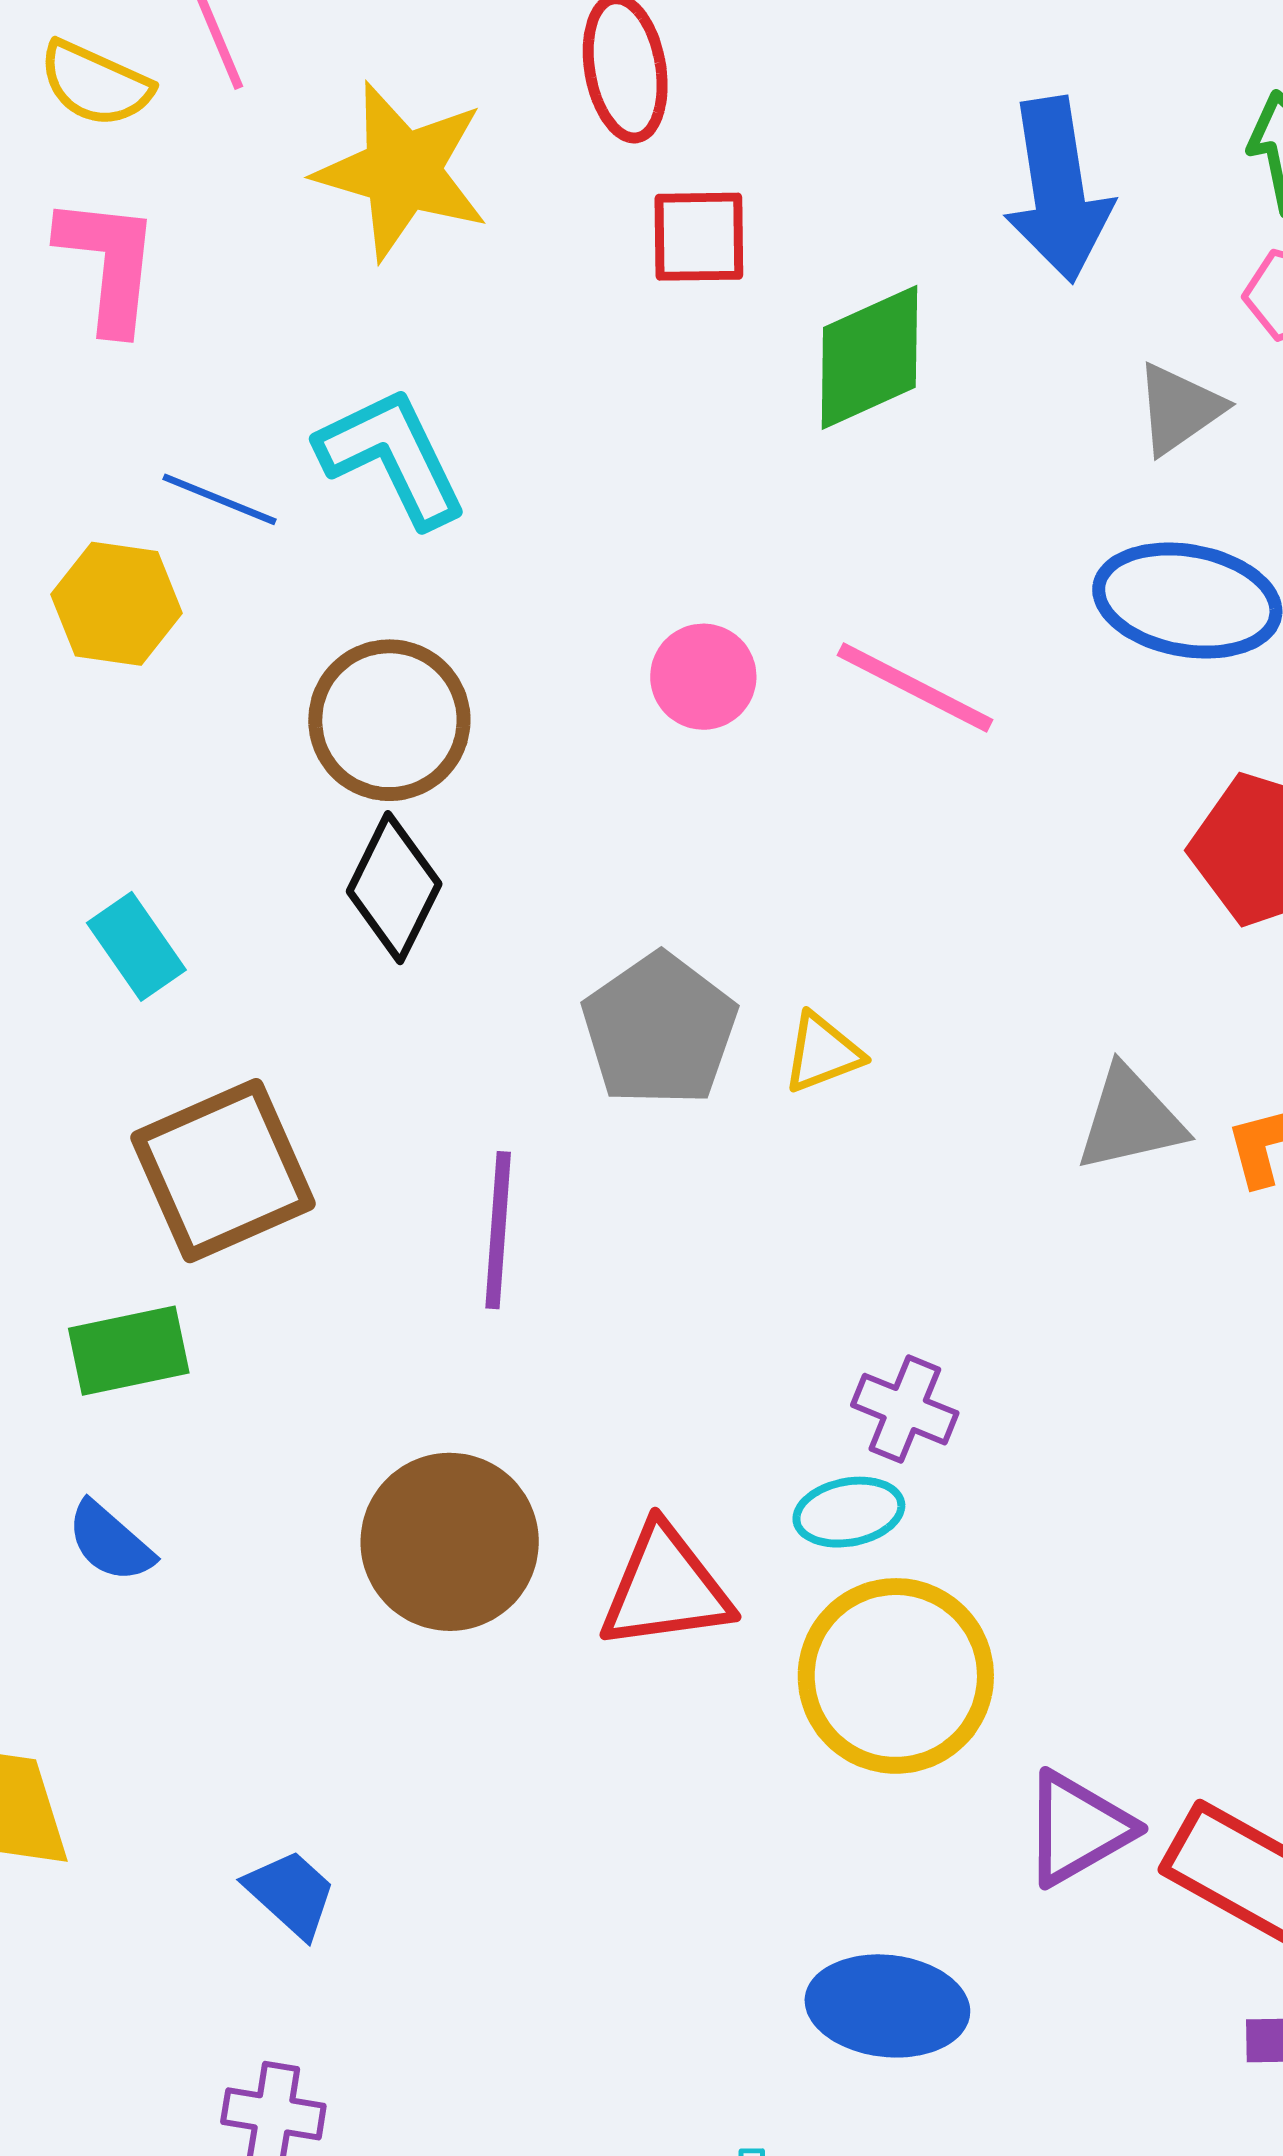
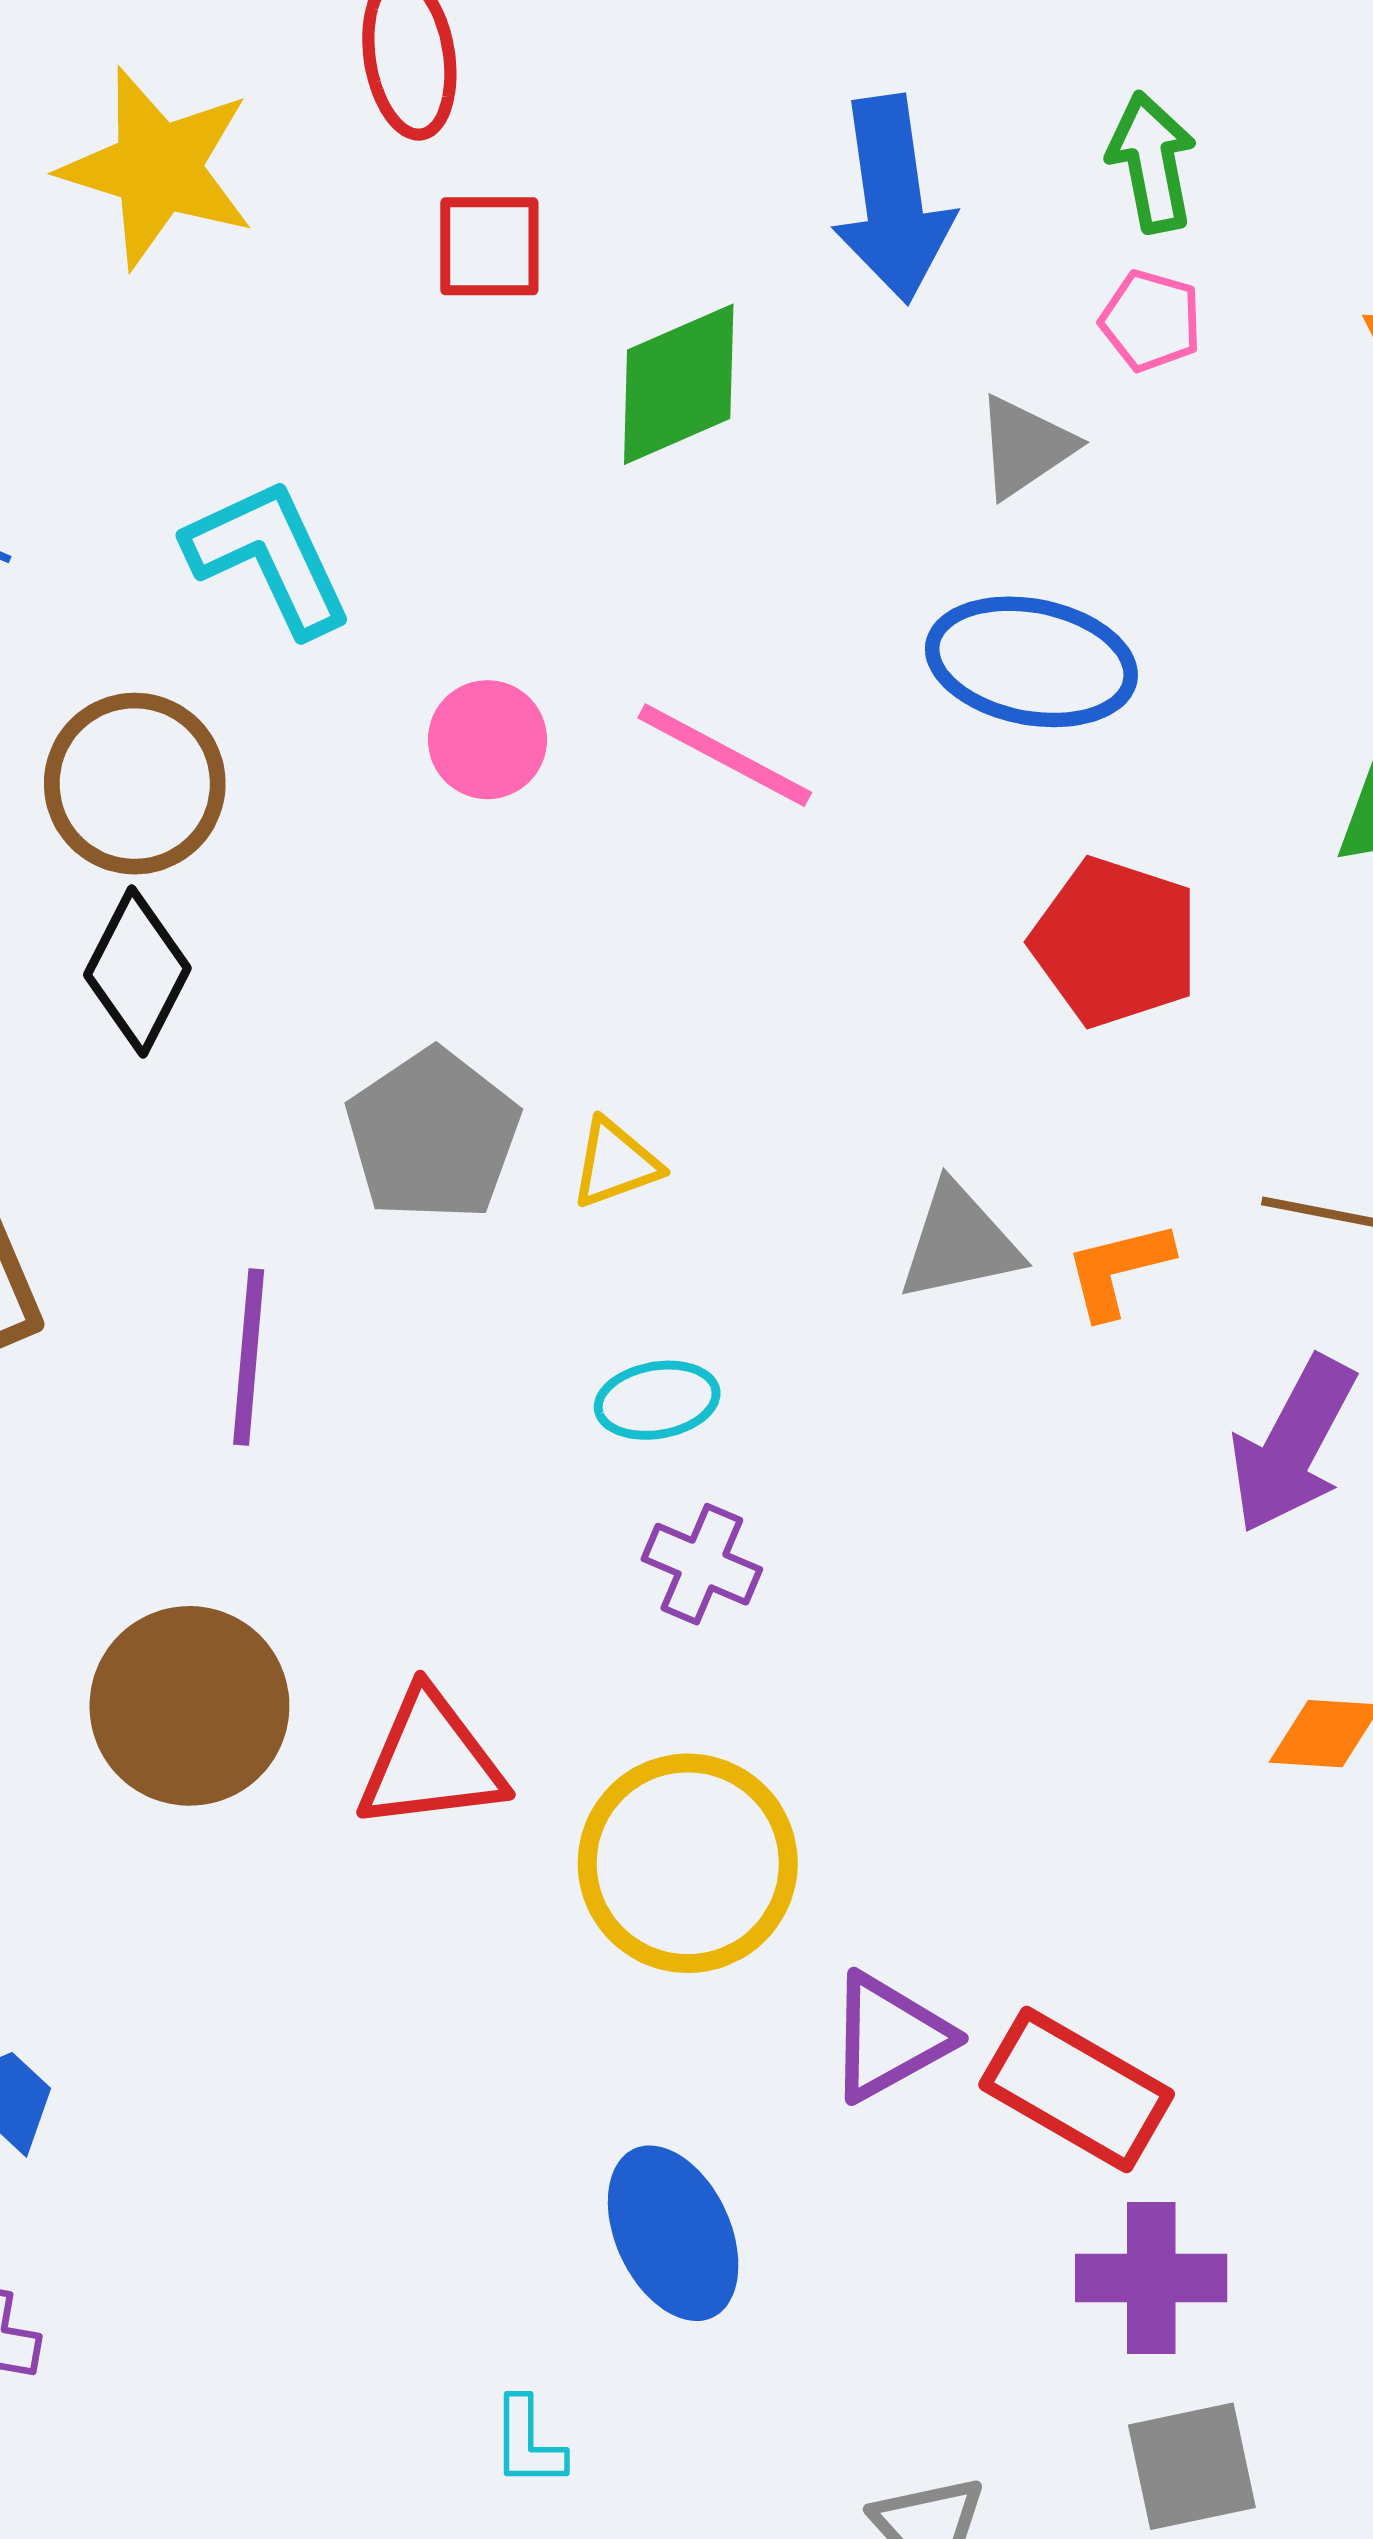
cyan L-shape: (392, 457) -> (269, 557), moved
cyan ellipse: (849, 1512) -> (657, 1400), moved
blue ellipse: (887, 2006) -> (673, 2233), turned 58

